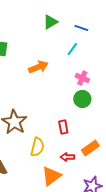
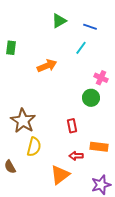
pink cross: (82, 78) -> (101, 78), moved
yellow semicircle: (37, 147) -> (34, 147), moved
orange rectangle: (90, 148) -> (99, 147), turned 42

